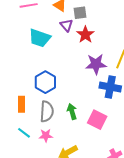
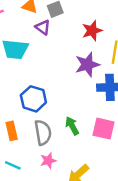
red star: (85, 35) -> (92, 31), moved, turned 30
cyan line: (24, 133) -> (13, 165), moved

